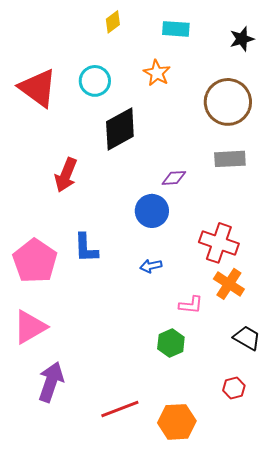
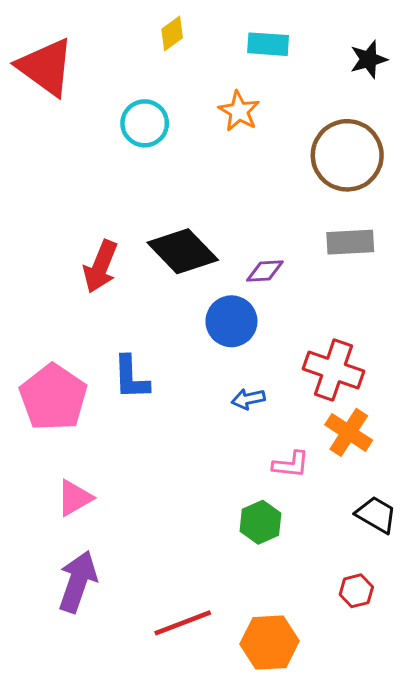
red triangle: (38, 88) -> (46, 67), moved
black diamond: (120, 129) -> (183, 251), moved, turned 75
blue arrow: (151, 266) -> (248, 399), moved
pink triangle: (30, 327) -> (75, 498), moved, size x0.7

